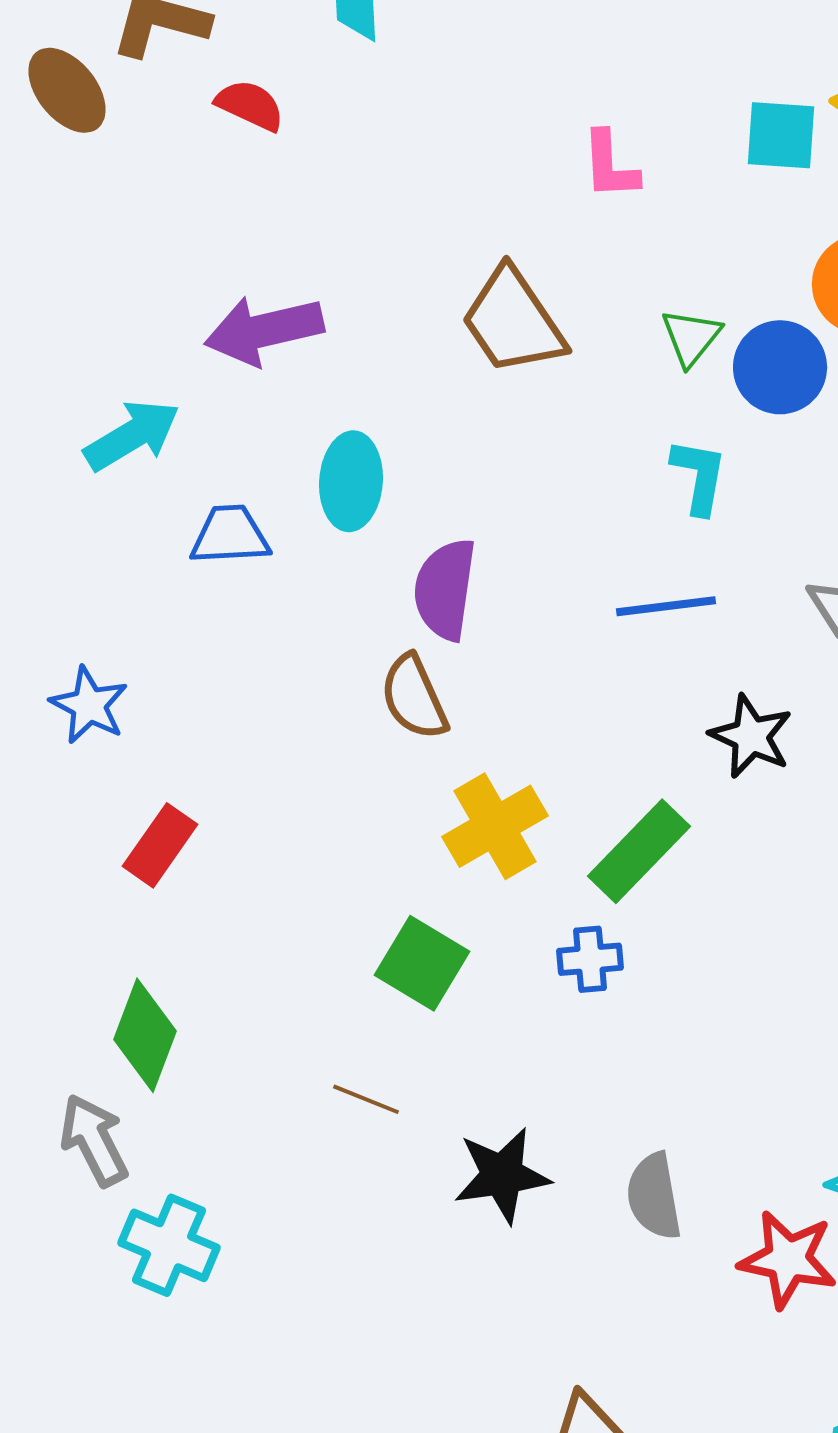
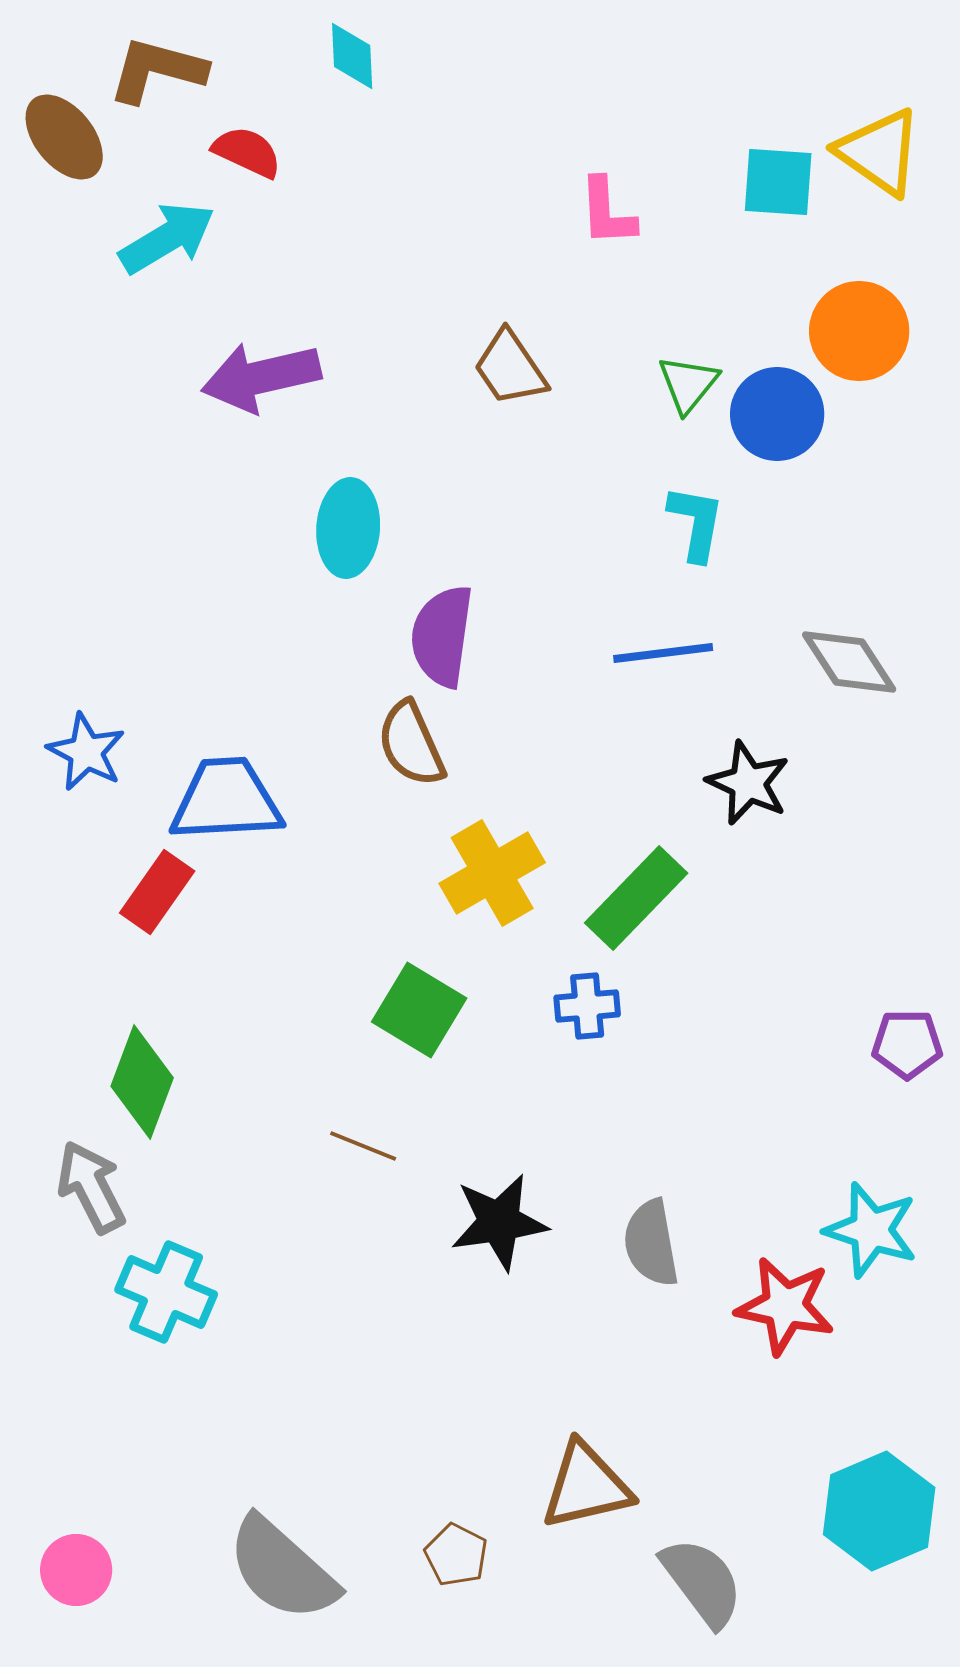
brown trapezoid: (513, 321) -> (510, 368), size x0.7
cyan arrow: (132, 435) -> (167, 238), moved
blue trapezoid: (230, 535) -> (226, 800), moved, size x1.4

